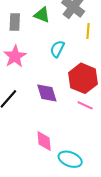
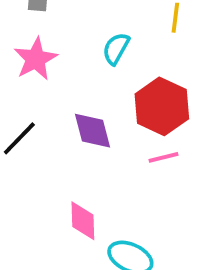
pink line: (85, 105) -> (163, 157), turned -42

